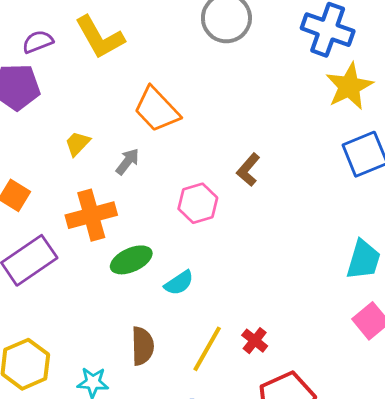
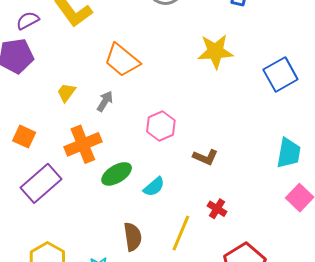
yellow star: (349, 86) -> (215, 51), moved, turned 30
brown L-shape: (248, 170) -> (205, 157), moved, turned -100
red cross: (255, 341) -> (217, 209), moved

